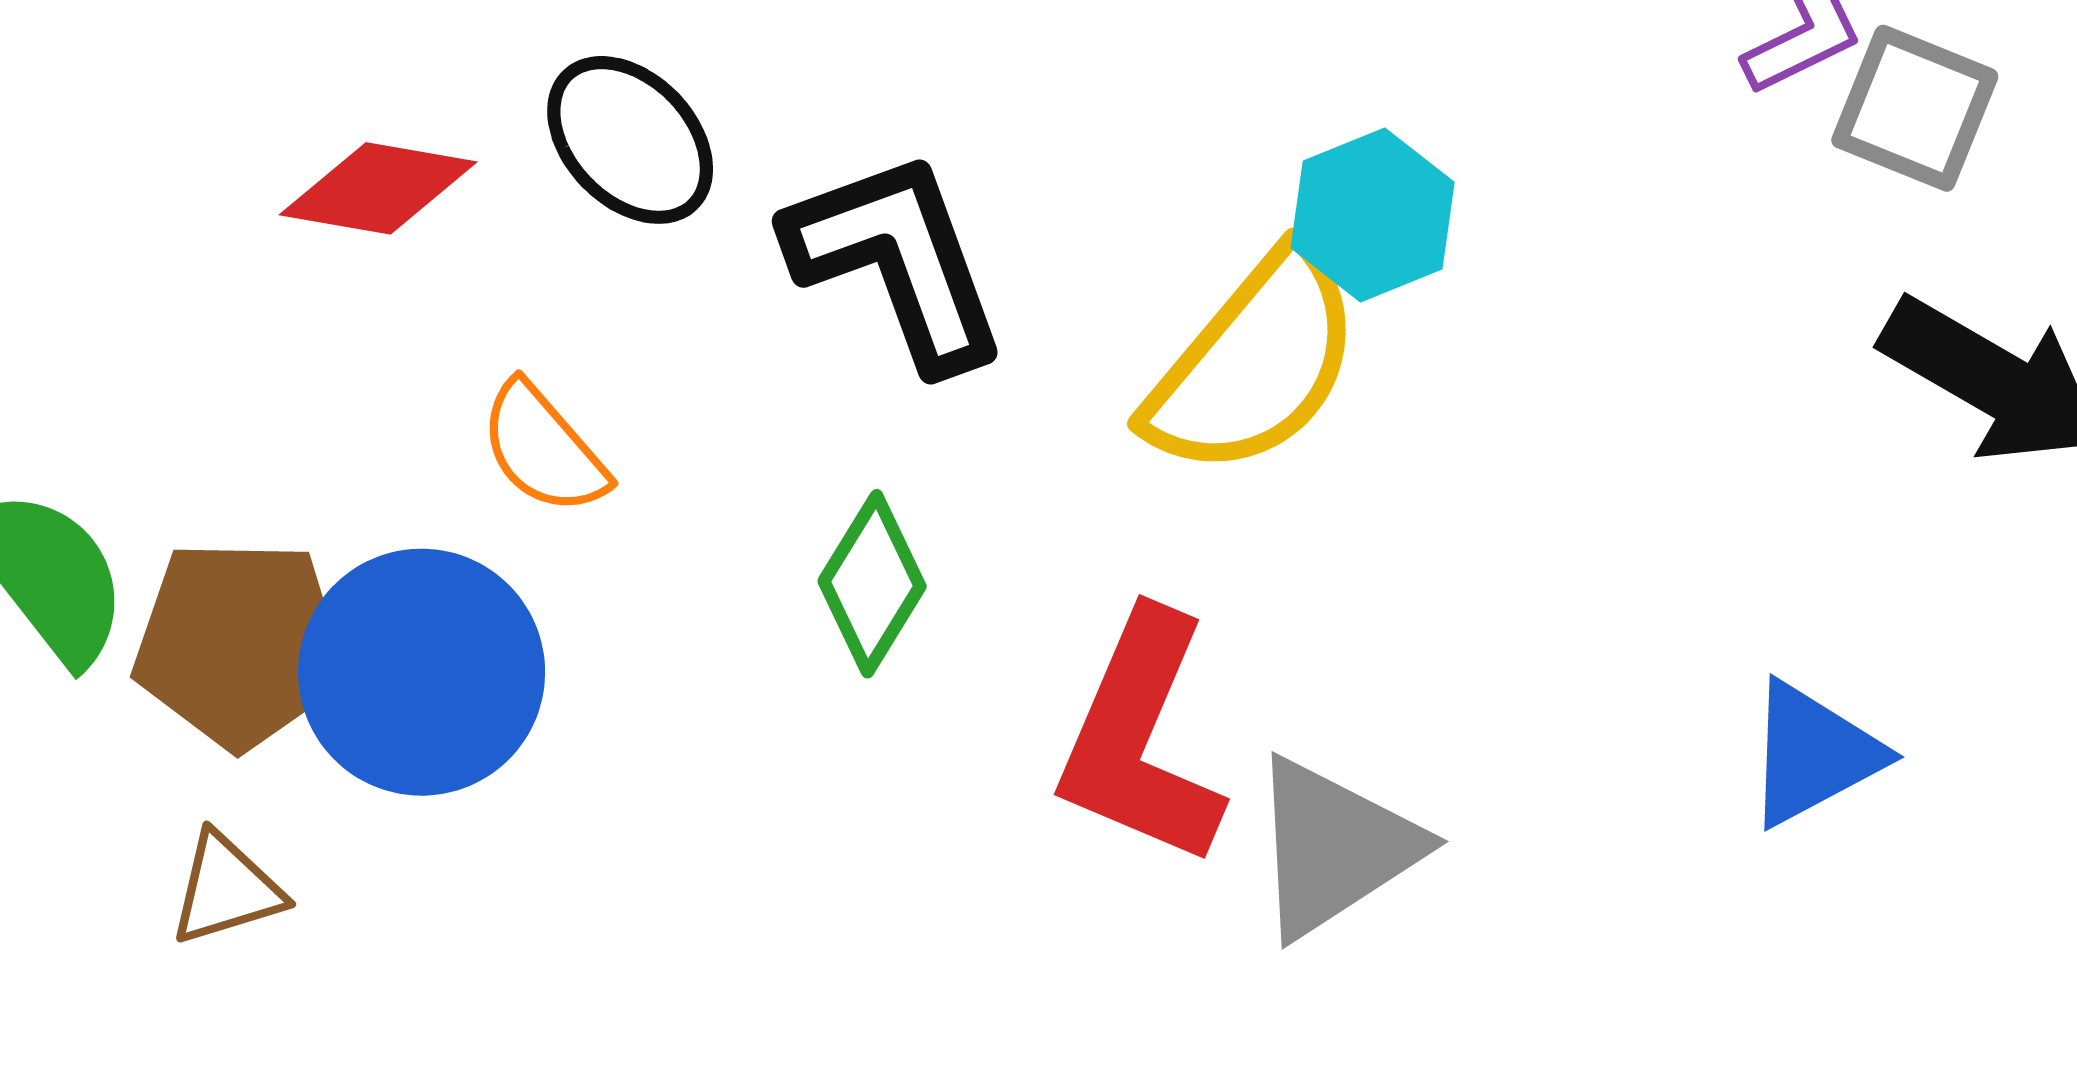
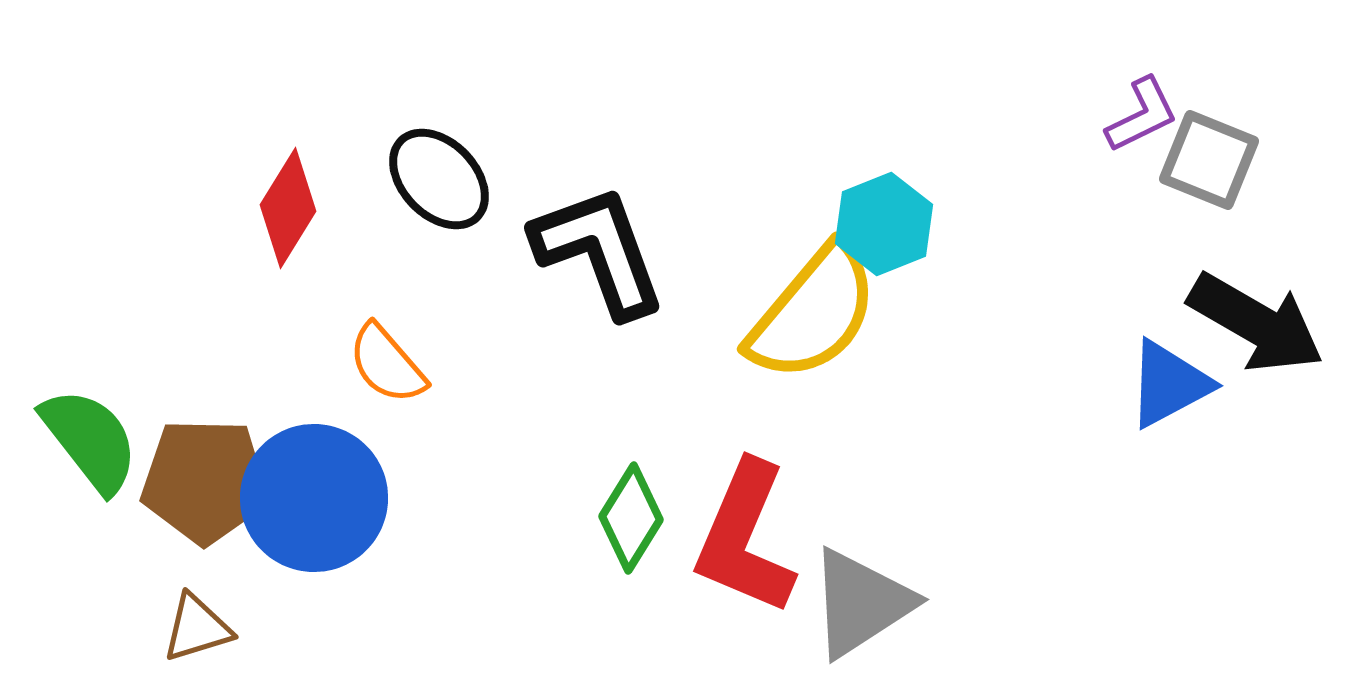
red diamond: (378, 188) -> (288, 208), turned -68
green diamond: (872, 584) -> (631, 518), moved
blue triangle: (1813, 754) -> (1169, 384), moved

